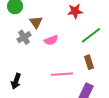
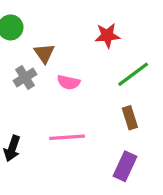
pink semicircle: (51, 40) -> (69, 82), turned 32
pink line: (62, 74) -> (67, 137), moved

